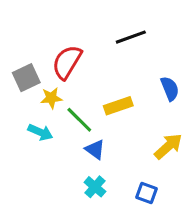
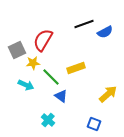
blue semicircle: (170, 89) -> (105, 32), moved, turned 84
cyan cross: (95, 187) -> (48, 120), moved

